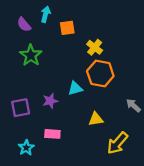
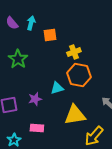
purple semicircle: (24, 25) -> (12, 23), moved
yellow cross: (95, 47) -> (74, 52), turned 32
yellow triangle: (96, 119) -> (75, 115), size x1.6

